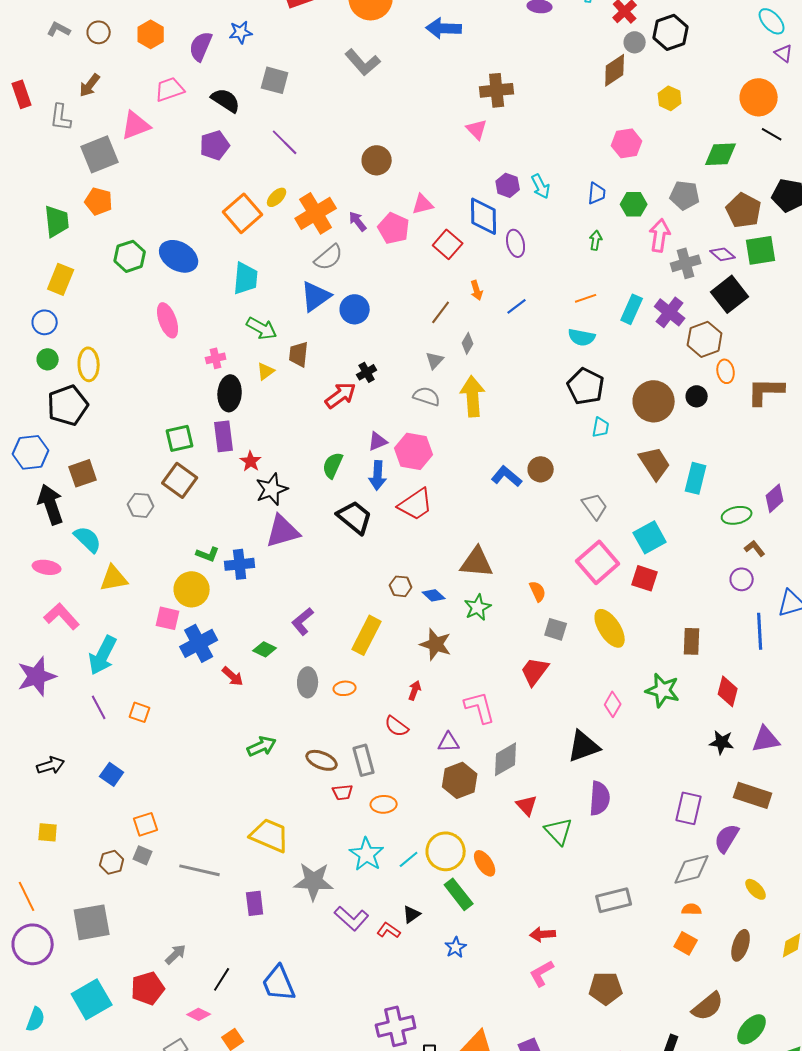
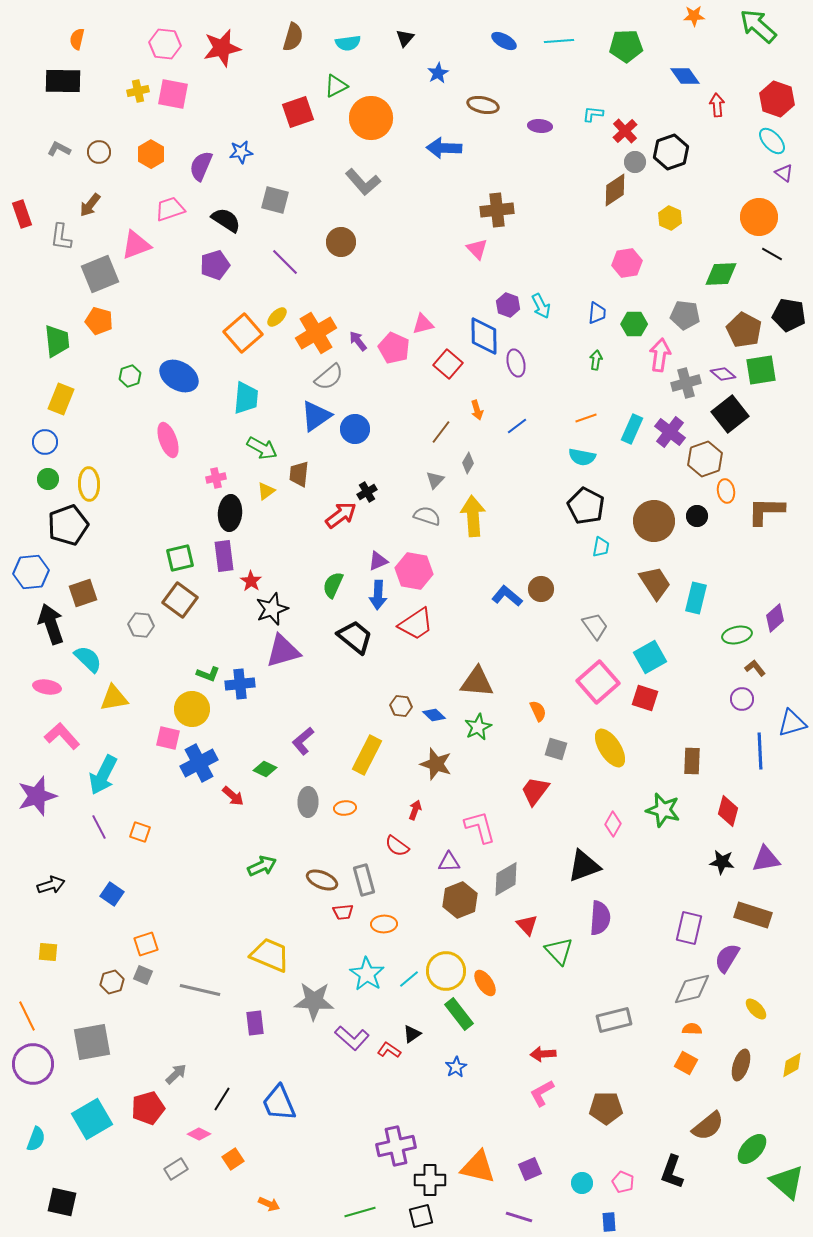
brown circle: (377, 160) -> (341, 242), moved
green hexagon: (130, 256) -> (130, 376), size x0.7

